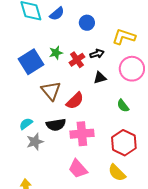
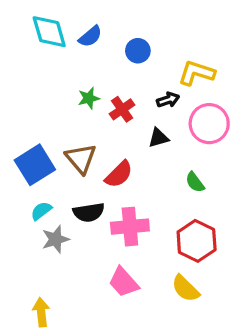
black arrow: (97, 54) -> (168, 100), moved
blue square: (31, 62) -> (35, 165), moved

